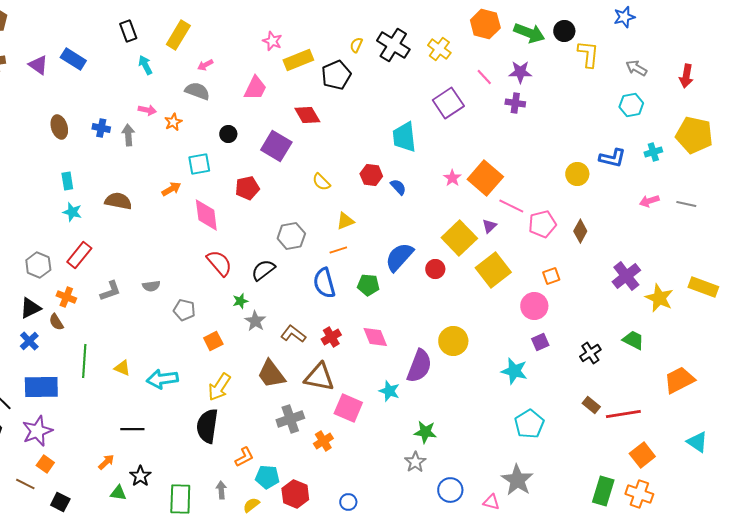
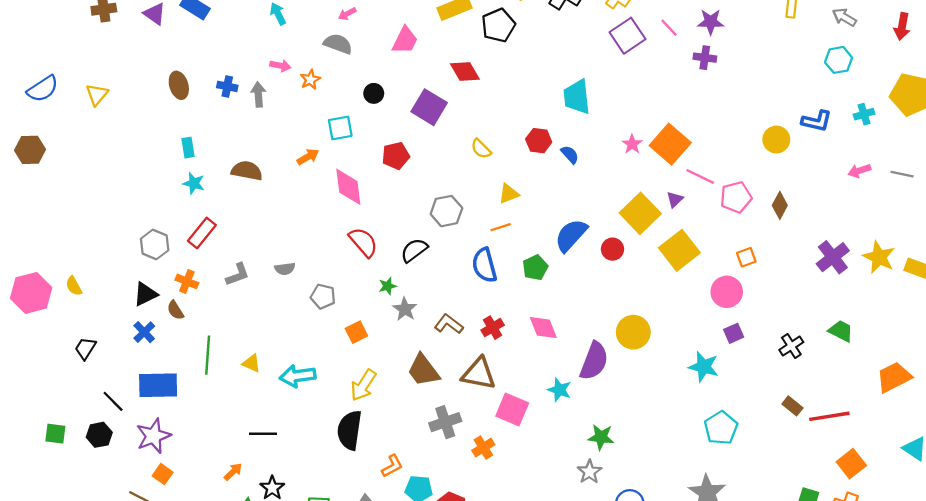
purple square: (448, 103) -> (628, 36), moved
green pentagon: (368, 285) -> (535, 268), turned -30
yellow star: (659, 298) -> (879, 257), moved

